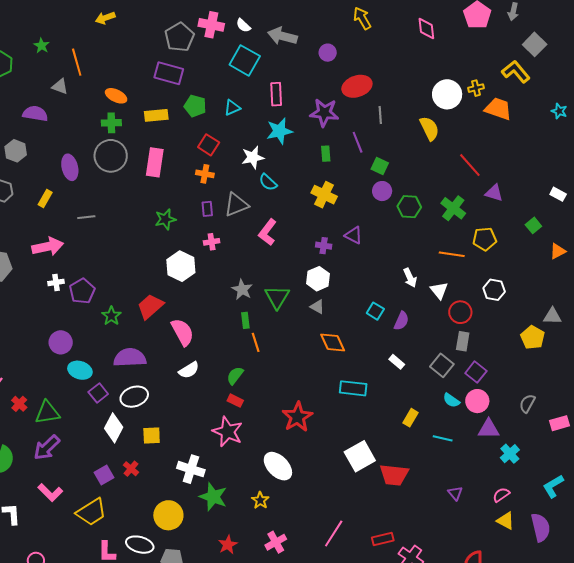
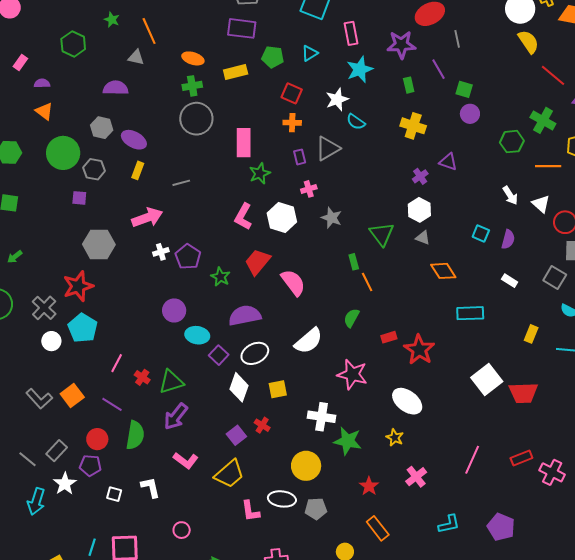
yellow semicircle: (429, 129) -> (528, 42), moved
pink rectangle: (155, 162) -> (244, 143), moved
purple ellipse: (70, 167) -> (134, 140), moved, turned -40
green hexagon: (409, 207) -> (512, 142), moved
pink L-shape: (267, 232) -> (243, 217), moved
purple cross: (324, 246) -> (420, 176), turned -35
gray star: (242, 289) -> (332, 218), moved
white semicircle: (189, 370) -> (309, 341), moved, size x1.4
red rectangle: (235, 401) -> (389, 337), moved, turned -35

